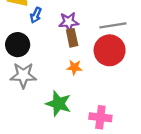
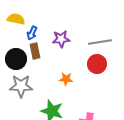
brown rectangle: (72, 38) -> (35, 51), moved
red circle: (110, 50) -> (97, 64), size x0.7

